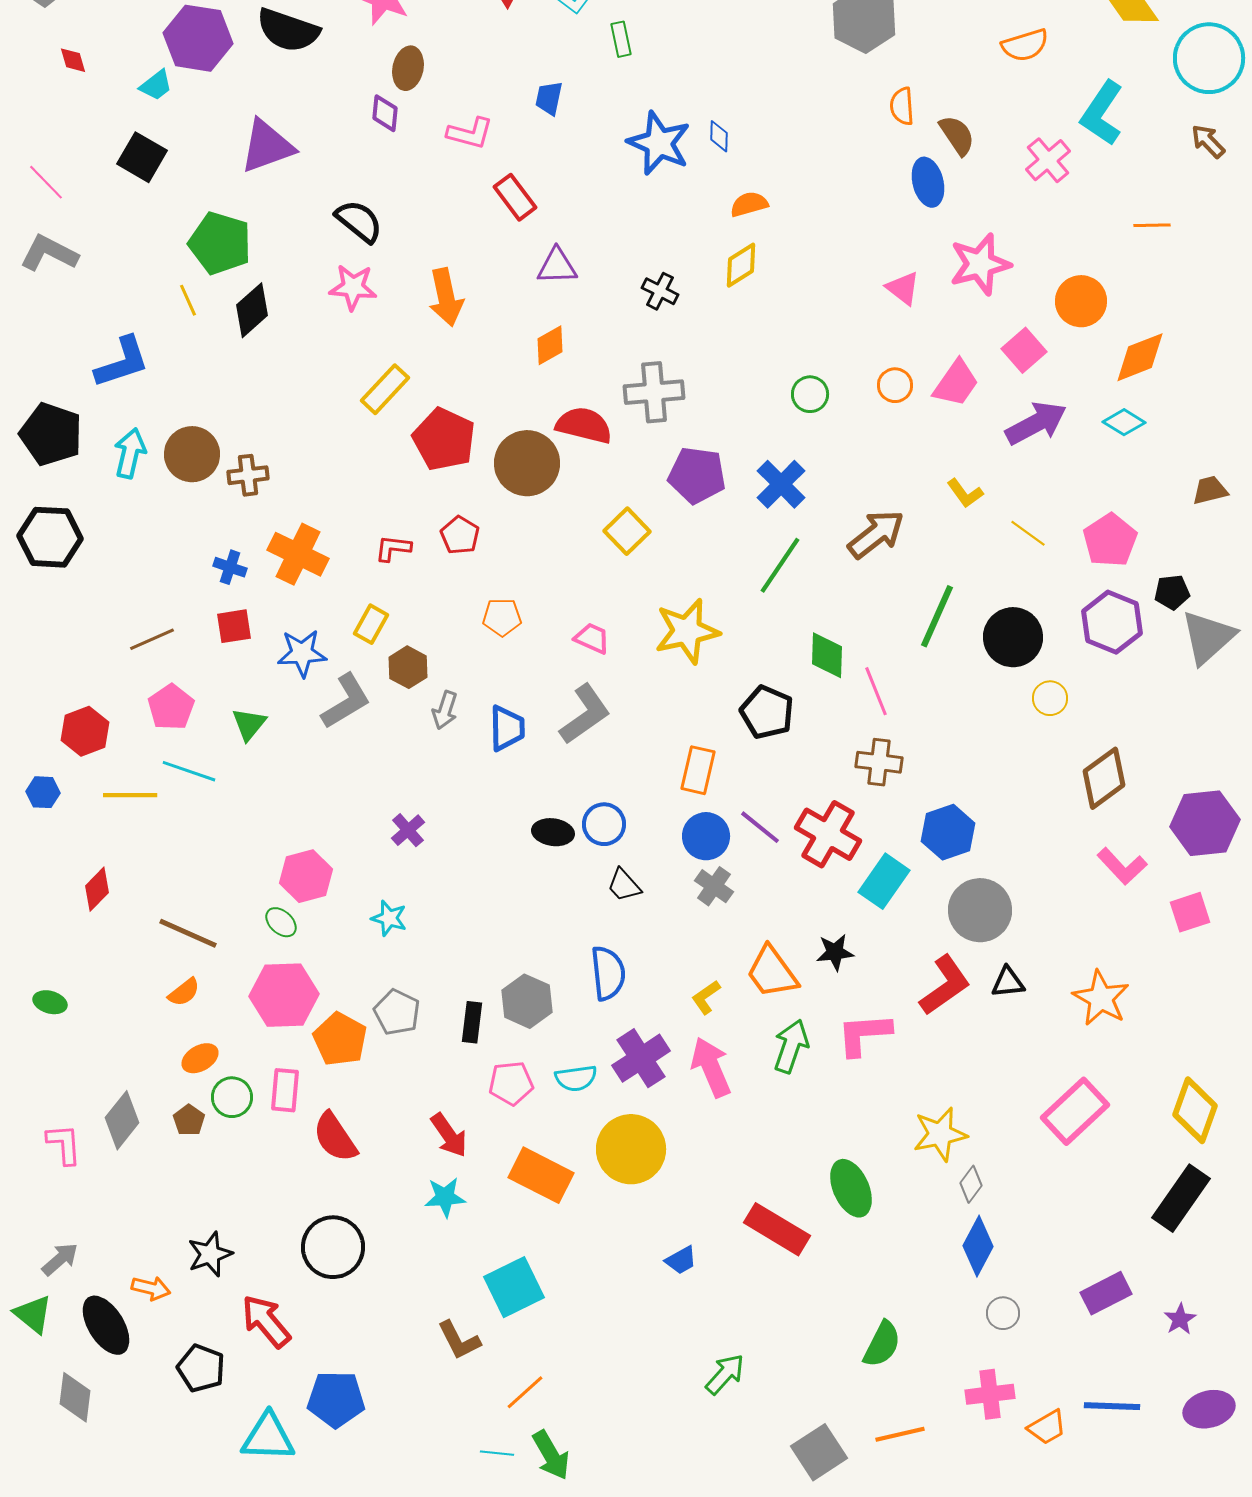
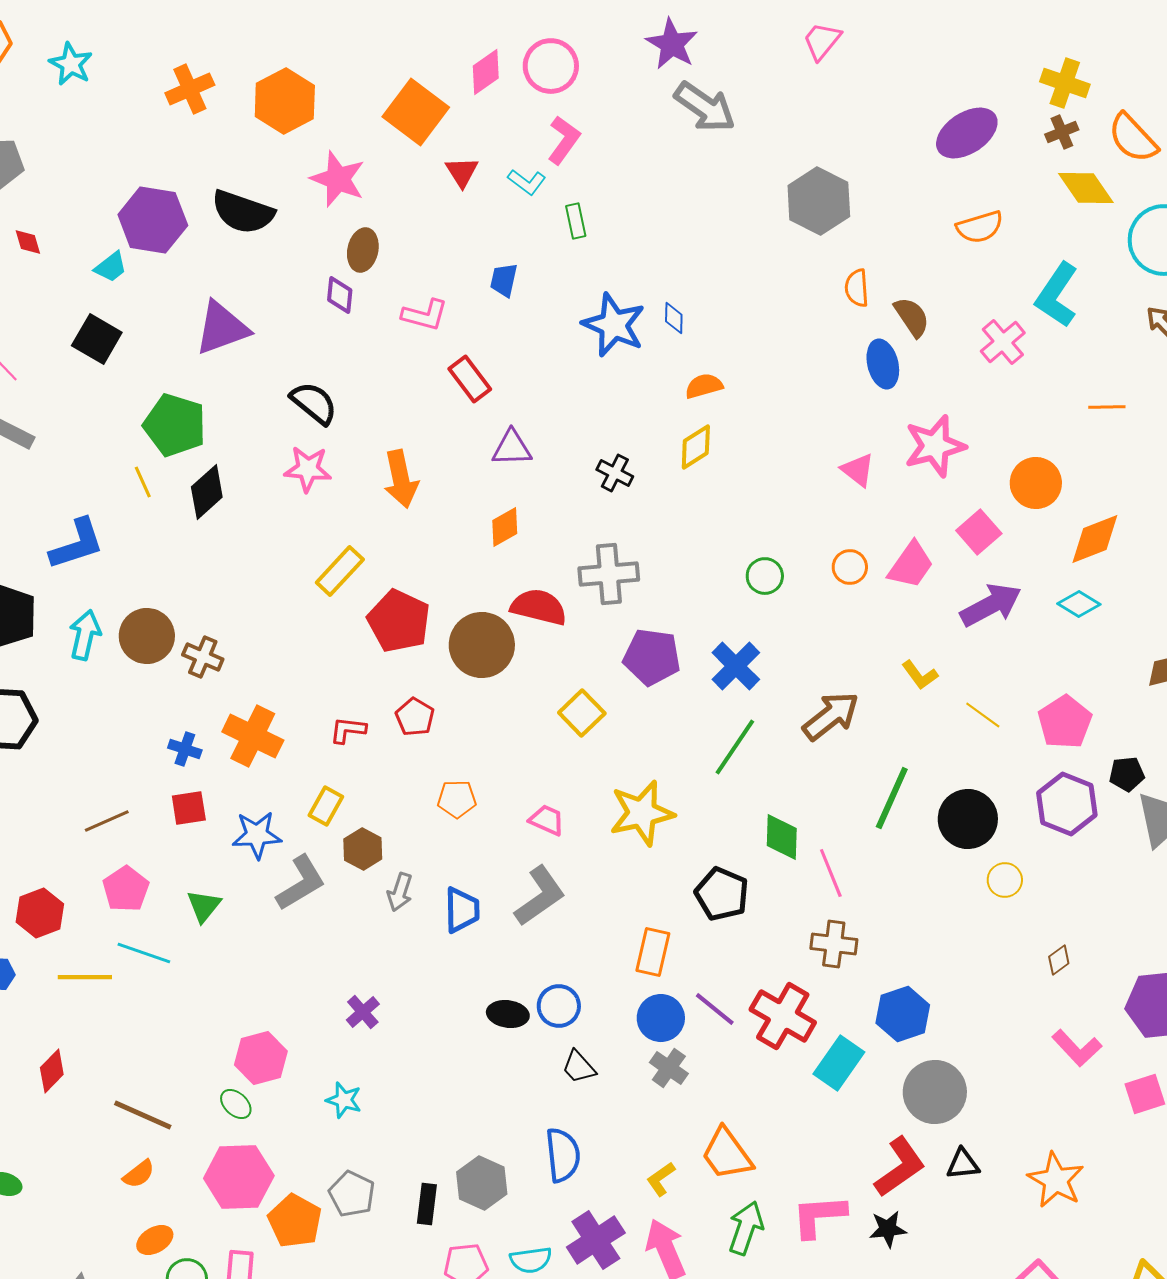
brown cross: (248, 475) -> (203, 657), turned 30
brown diamond: (1104, 778) -> (1059, 960), size x0.5
black star: (835, 952) -> (888, 1229), moved

